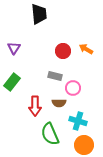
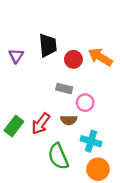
black trapezoid: (39, 14) -> (48, 45), moved
orange arrow: (86, 49) -> (100, 57), size x1.5
green rectangle: (12, 82) -> (14, 126), moved
red arrow: (35, 106) -> (41, 124), turned 36

